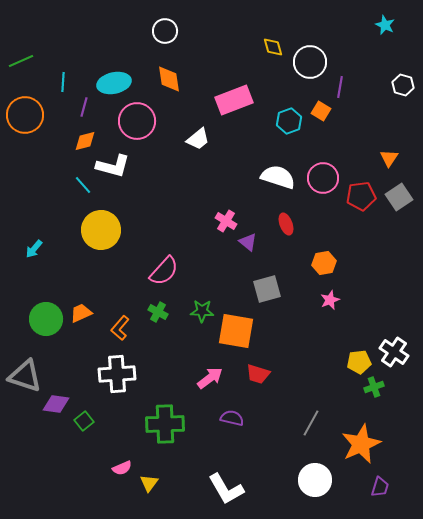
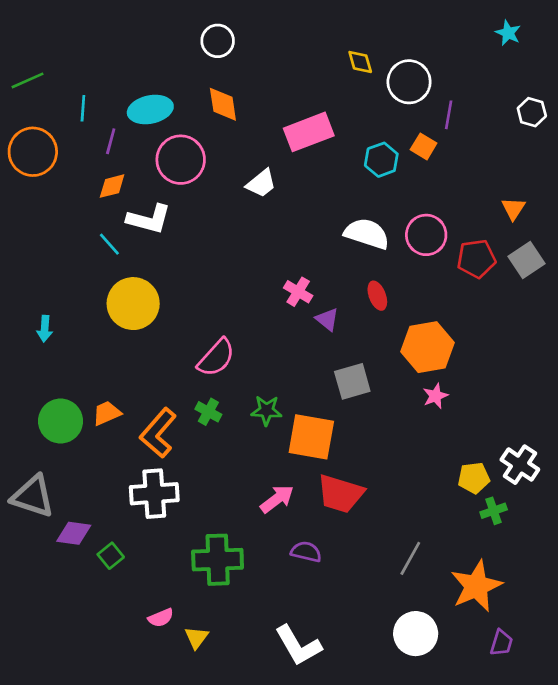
cyan arrow: (34, 249) -> (45, 329), turned -36
orange hexagon: (324, 263) -> (428, 347), size x1.6
orange L-shape: (120, 328) -> (158, 433), size x1.5
red trapezoid: (258, 374) -> (340, 494), size x1.5

